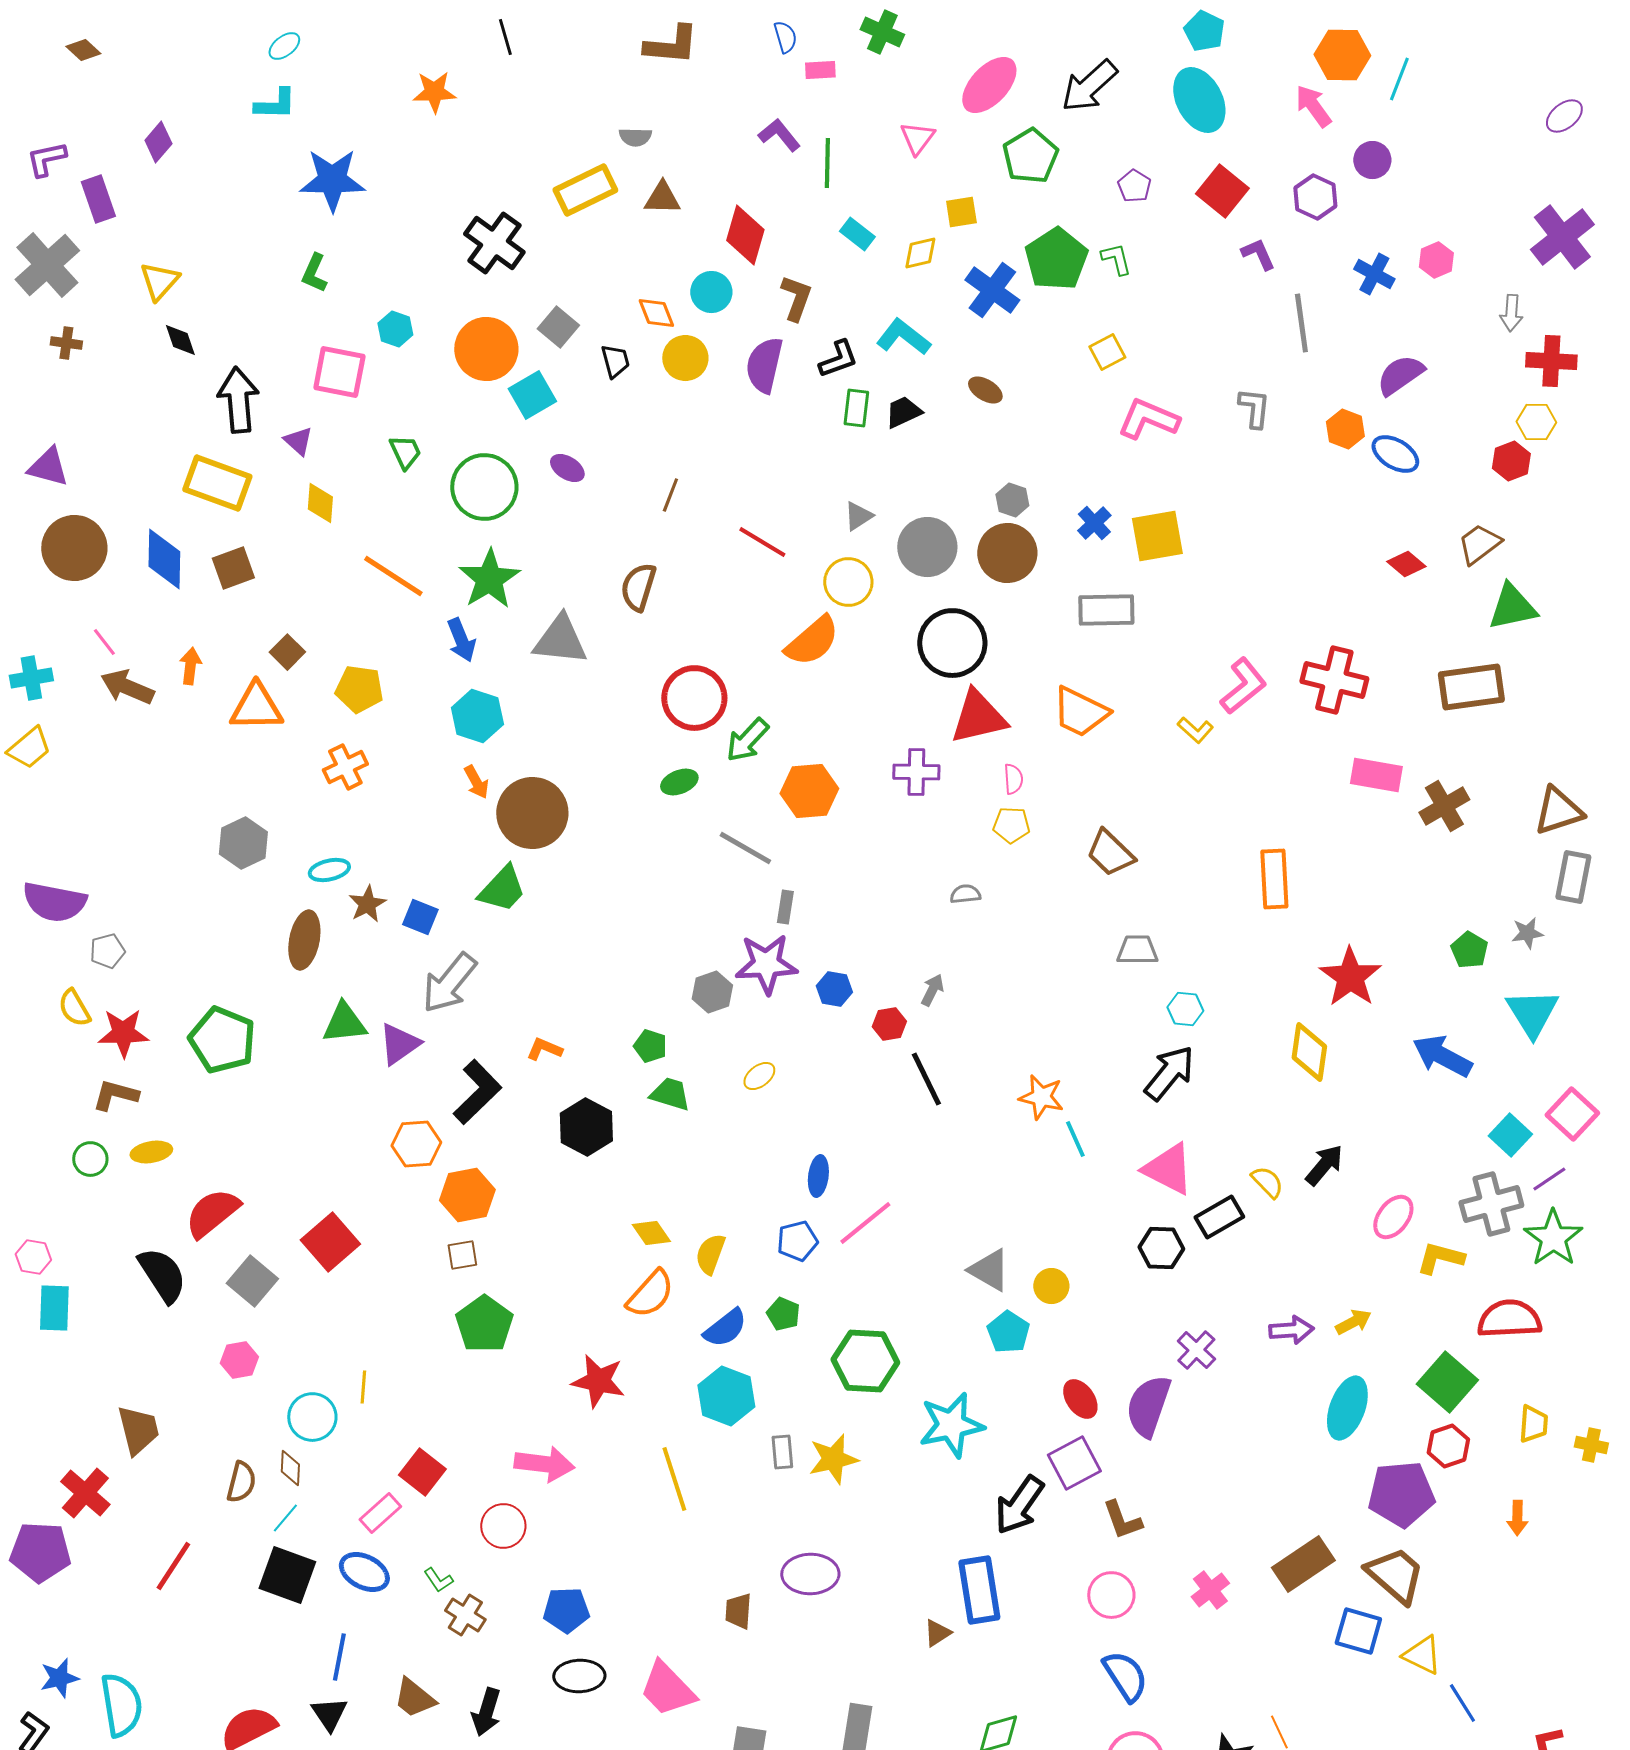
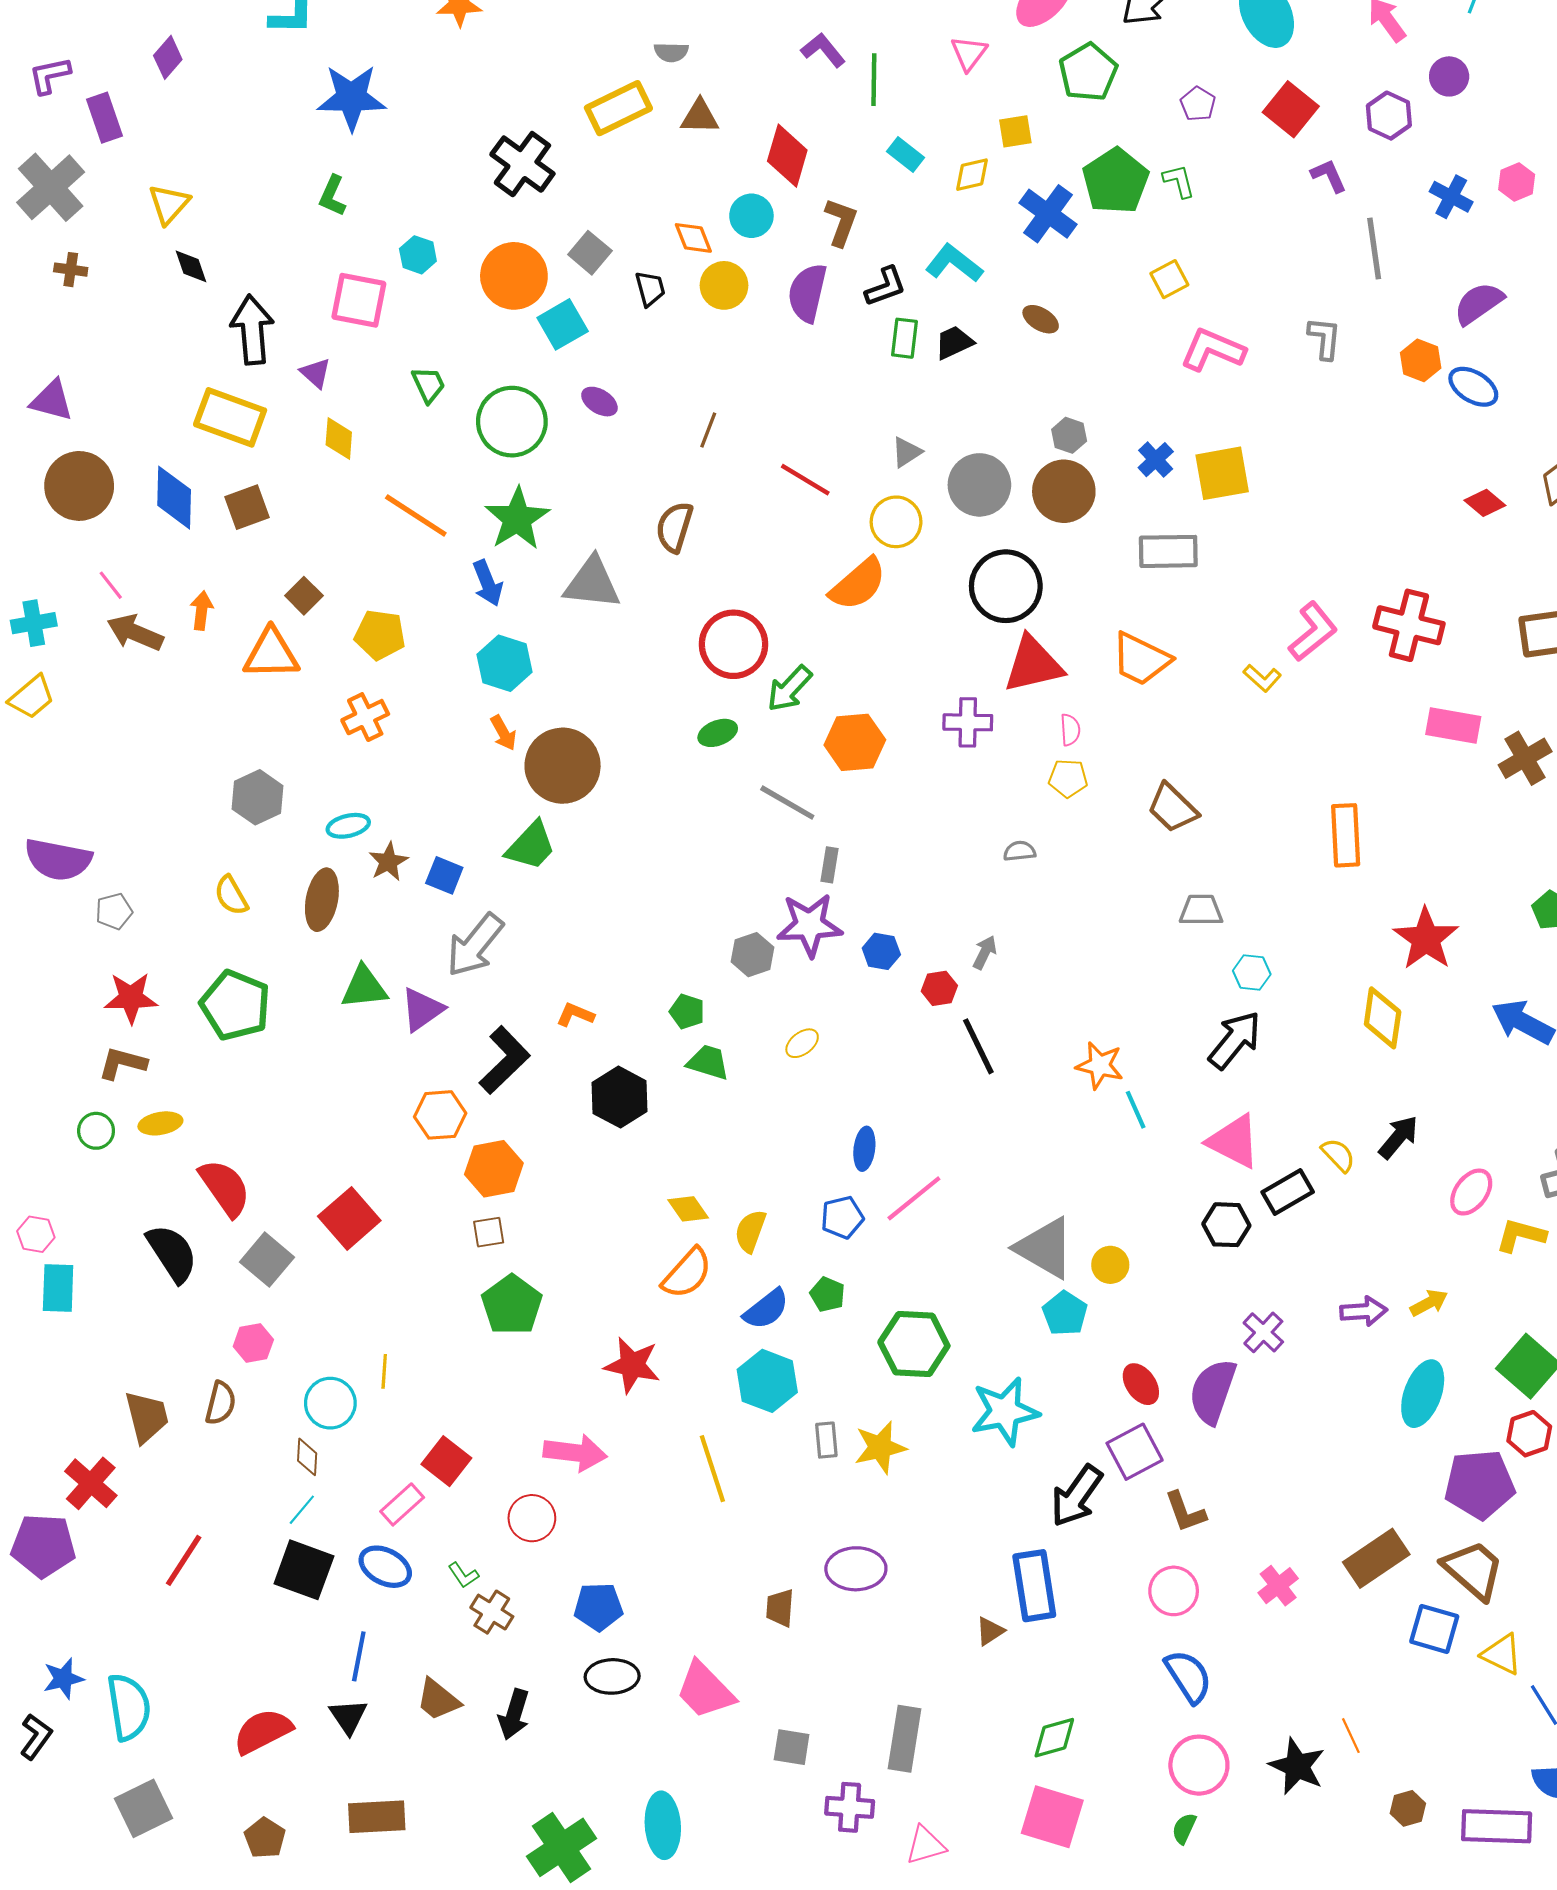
yellow semicircle: (74, 1008) -> (231, 895), moved
red semicircle: (212, 1213) -> (225, 1188), turned 94
gray triangle: (989, 1270) -> (1045, 1248), size x1.4
brown semicircle: (241, 1482) -> (221, 1403), moved

